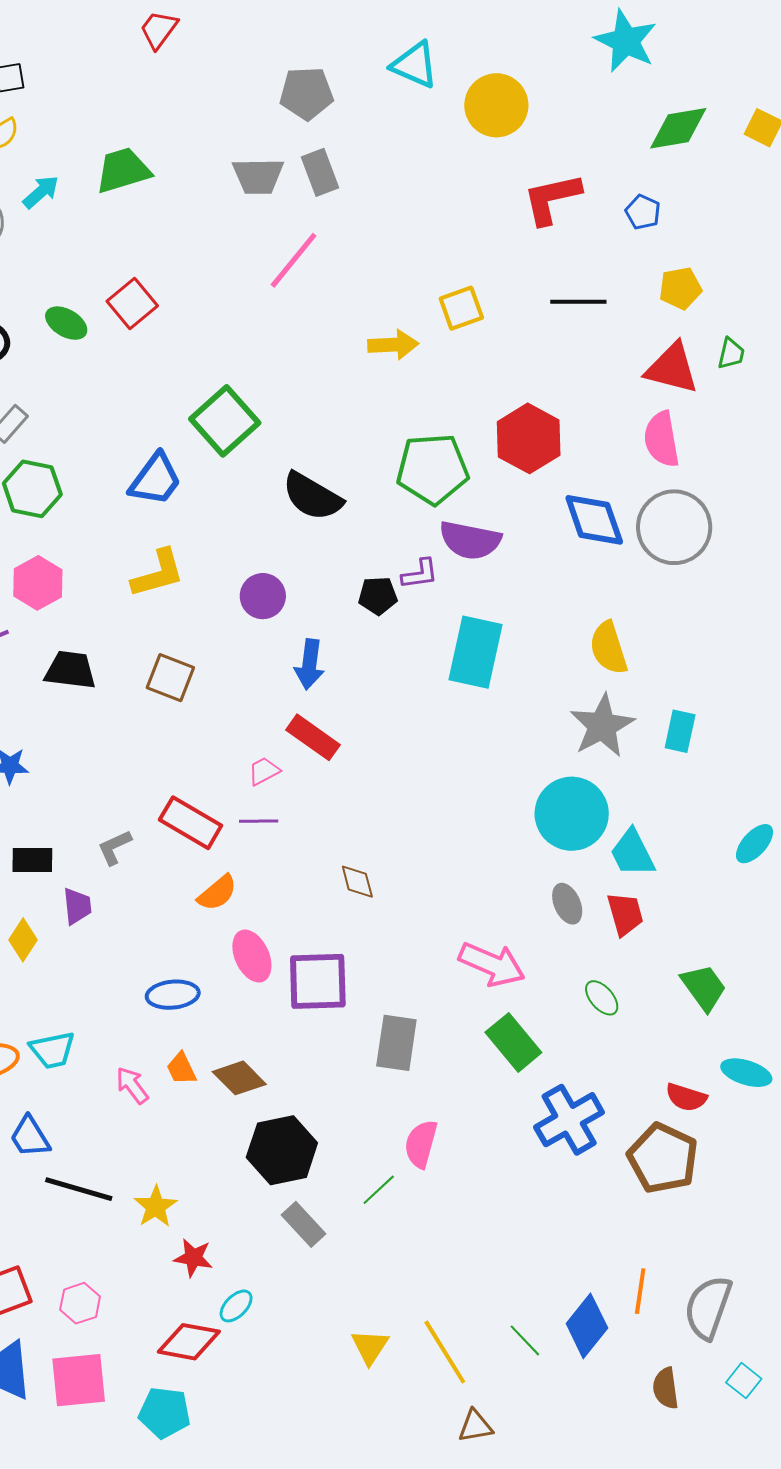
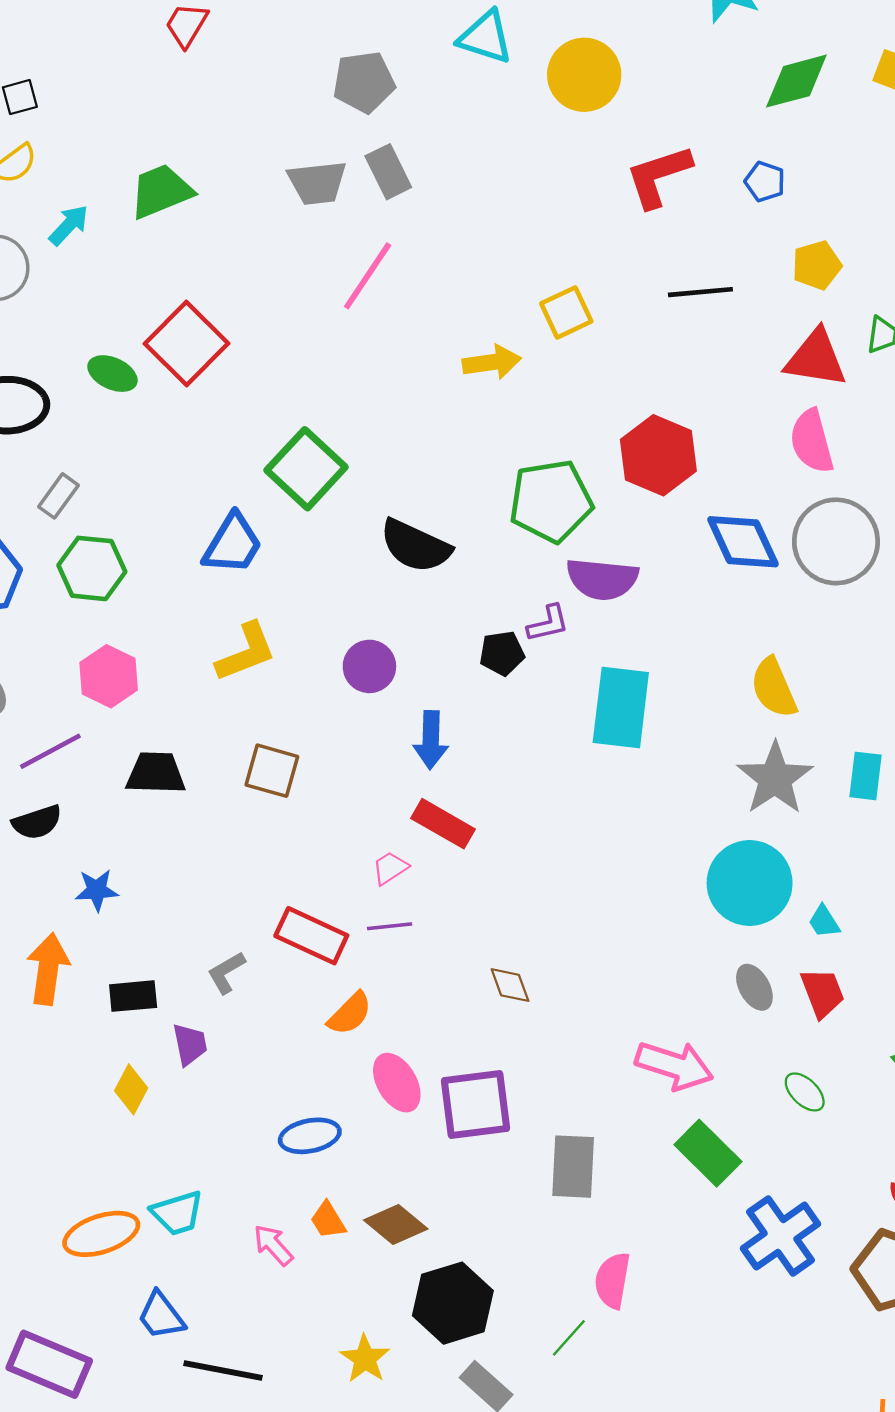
red square: (132, 303) -> (187, 344), size x1.4
cyan trapezoid: (632, 853) -> (824, 922), size x0.6
yellow star: (156, 1207) -> (365, 1359), moved

